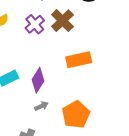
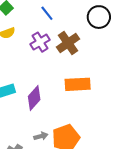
gray arrow: (41, 106) -> (41, 136), moved

